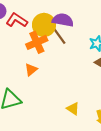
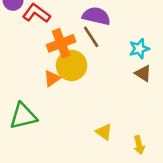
yellow circle: (44, 25) -> (71, 65), moved

